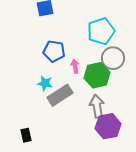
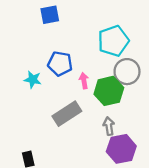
cyan star: (45, 83) -> (33, 80), moved
gray arrow: (97, 106) -> (109, 126), size x0.7

